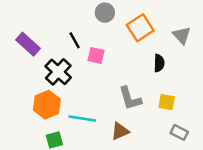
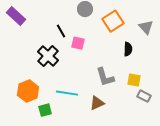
purple rectangle: (28, 44) -> (16, 16), moved
orange hexagon: (47, 105) -> (28, 91), moved
gray rectangle: (179, 132) -> (144, 96), moved

